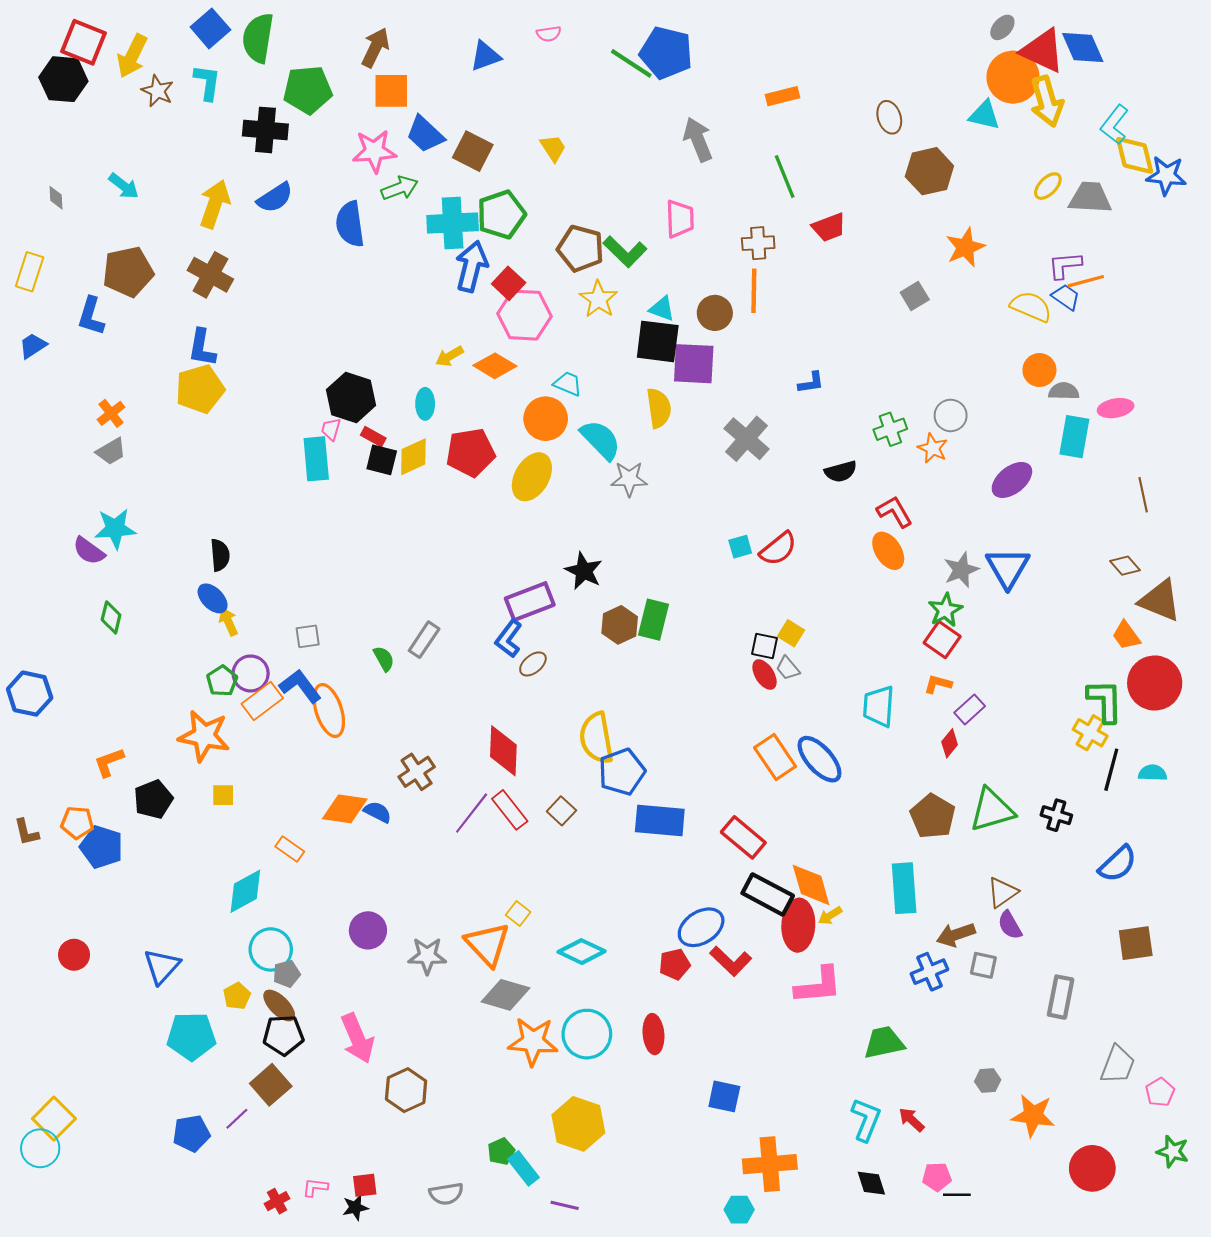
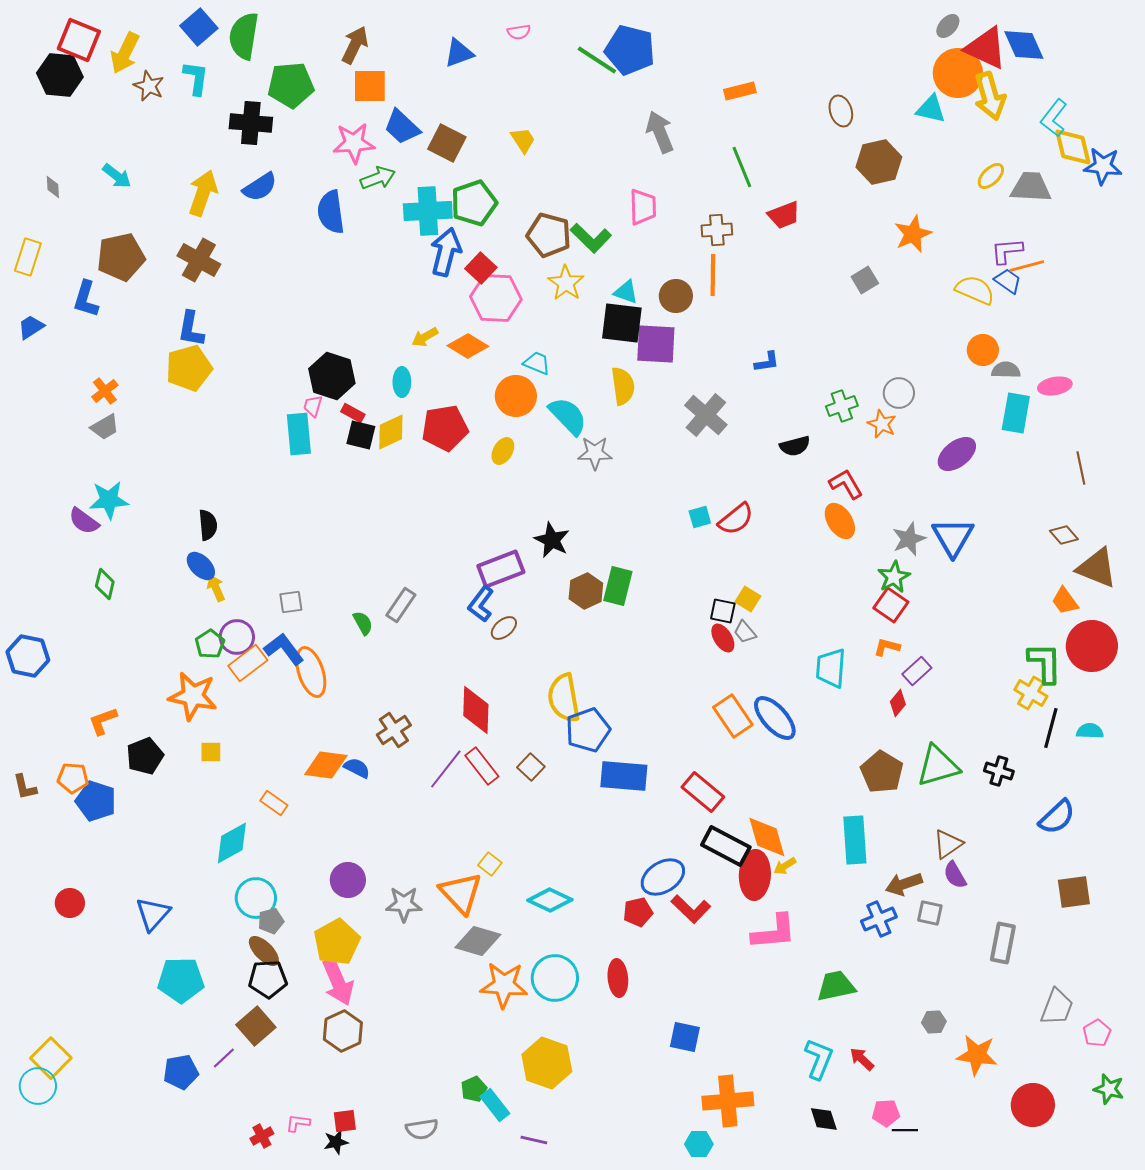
yellow ellipse: (532, 477) -> (503, 451), size x0.6
yellow pentagon: (237, 996) -> (337, 942), moved, size x1.8
brown hexagon: (406, 1090) -> (343, 1031), moved

